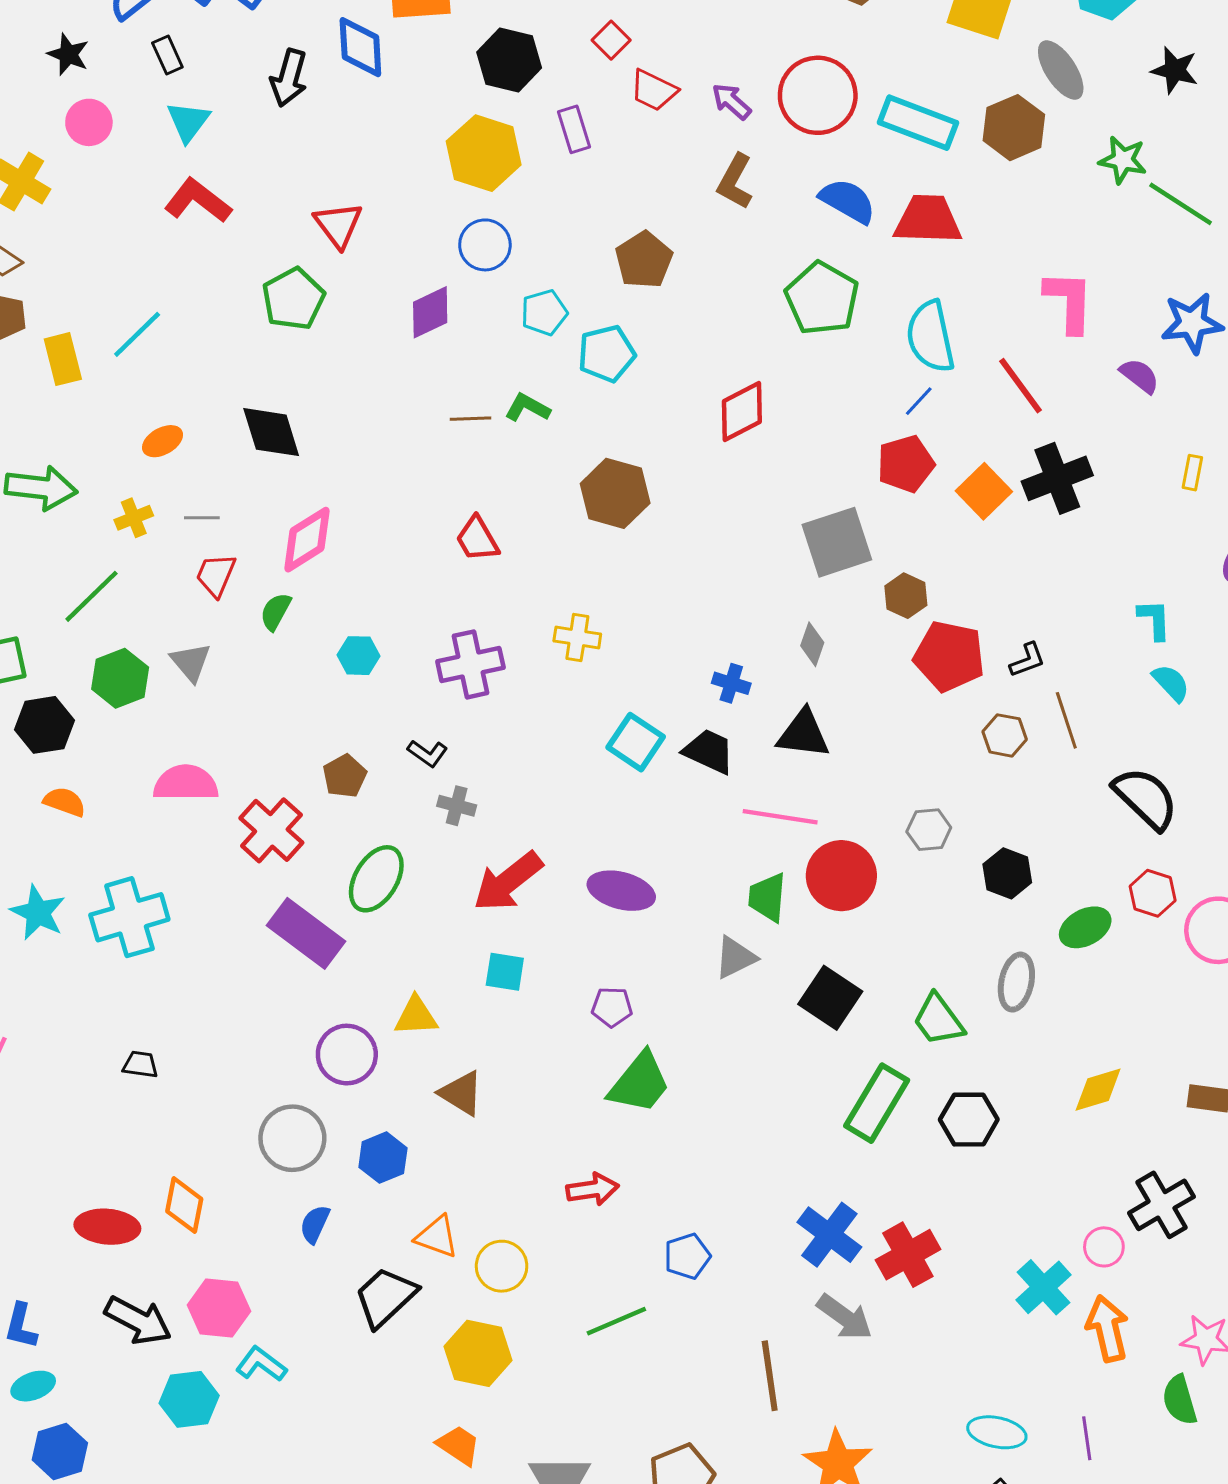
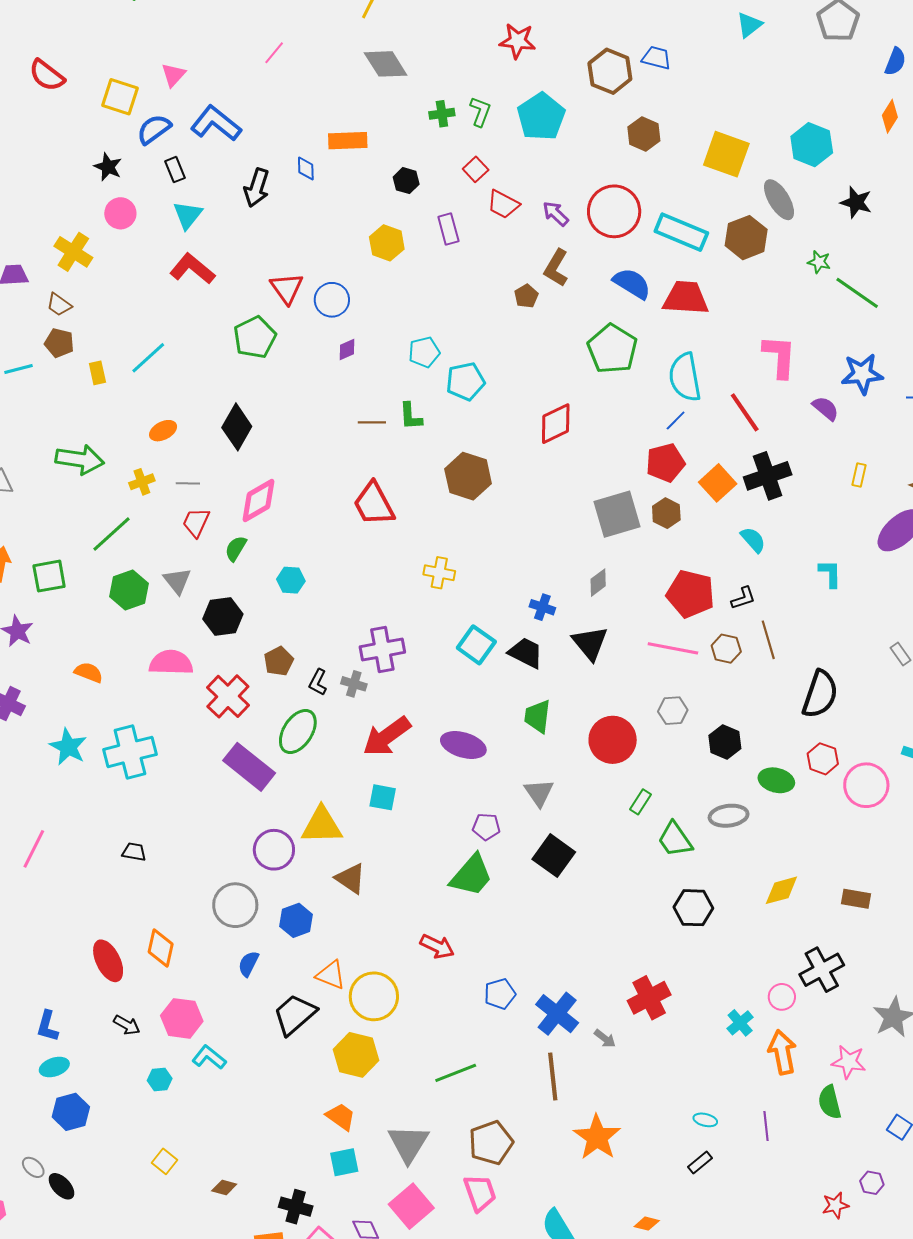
blue diamond: (360, 47) -> (306, 169), size x0.6
black hexagon: (509, 60) -> (406, 181), size x0.6
yellow hexagon: (484, 153) -> (387, 243), size x0.7
green star: (1123, 160) -> (819, 262), size x0.7
blue circle: (485, 245) -> (332, 300), moved
brown pentagon: (644, 260) -> (526, 296), moved, size x0.6
purple diamond: (430, 312) -> (347, 350), size x0.6
yellow rectangle: (63, 359) -> (97, 373), size x0.7
green L-shape: (527, 408) -> (411, 416), turned -124
black diamond: (271, 432) -> (237, 427), turned 45
red trapezoid: (477, 539) -> (374, 504), size x1.4
brown hexagon: (906, 596) -> (666, 513), moved
gray diamond: (812, 644) -> (598, 583), turned 32
purple cross: (470, 664) -> (382, 650), moved
cyan semicircle: (1171, 683) -> (753, 540), moved
black hexagon: (44, 725) -> (223, 617), moved
black triangle: (803, 734) -> (590, 643), turned 42
black L-shape: (428, 753) -> (318, 682), moved, turned 80
black semicircle: (1146, 798) -> (820, 694), turned 63
pink line: (780, 817) -> (673, 648), moved
green trapezoid: (767, 897) -> (538, 716), moved
green ellipse: (1085, 927) -> (776, 780), turned 40
gray triangle: (735, 957) -> (539, 793), turned -40
gray ellipse: (1016, 982) -> (729, 816), turned 69
black square: (830, 998) -> (554, 856), moved
purple pentagon: (612, 1007) -> (486, 827), moved
yellow triangle: (416, 1016) -> (322, 825), size x1.4
green rectangle: (877, 1103) -> (641, 802), moved, size x0.5
red arrow: (593, 1189) -> (437, 946), turned 32
red ellipse: (107, 1227) -> (108, 961), turned 57
blue cross: (829, 1235) -> (557, 1014), moved
yellow circle: (502, 1266) -> (374, 996), size x1.4
cyan cross: (1044, 1287) -> (740, 1023), size x0.7
gray arrow: (845, 1317) -> (605, 1039), size x0.6
black arrow: (138, 1320) -> (127, 1025), size x0.6
green line: (616, 1321) -> (456, 1073), moved
cyan hexagon: (189, 1399) -> (160, 1080), size x0.6
cyan ellipse: (997, 1432) -> (705, 1120), size x0.6

